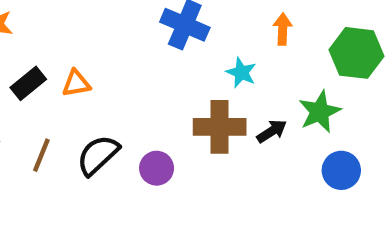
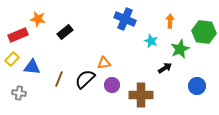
black rectangle: (28, 83) -> (65, 32), moved
orange triangle: (76, 83) -> (104, 63), moved
green star: (320, 112) -> (180, 49), moved
brown cross: (220, 127) -> (141, 95), moved

